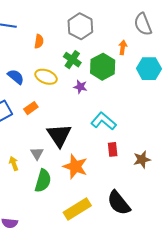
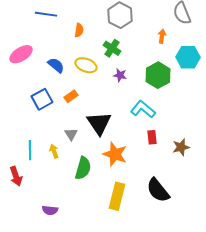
green hexagon: (103, 67) -> (158, 75), moved
gray triangle: (37, 153) -> (71, 134), moved
yellow rectangle: (77, 209) -> (117, 196), turned -44

